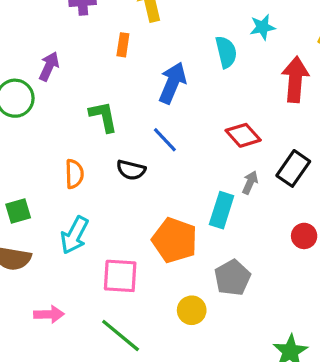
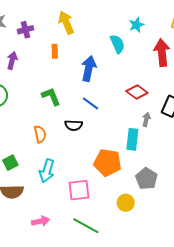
purple arrow: (49, 66) -> (12, 60), moved

